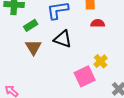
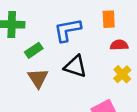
yellow cross: (101, 61) -> (122, 74), moved

